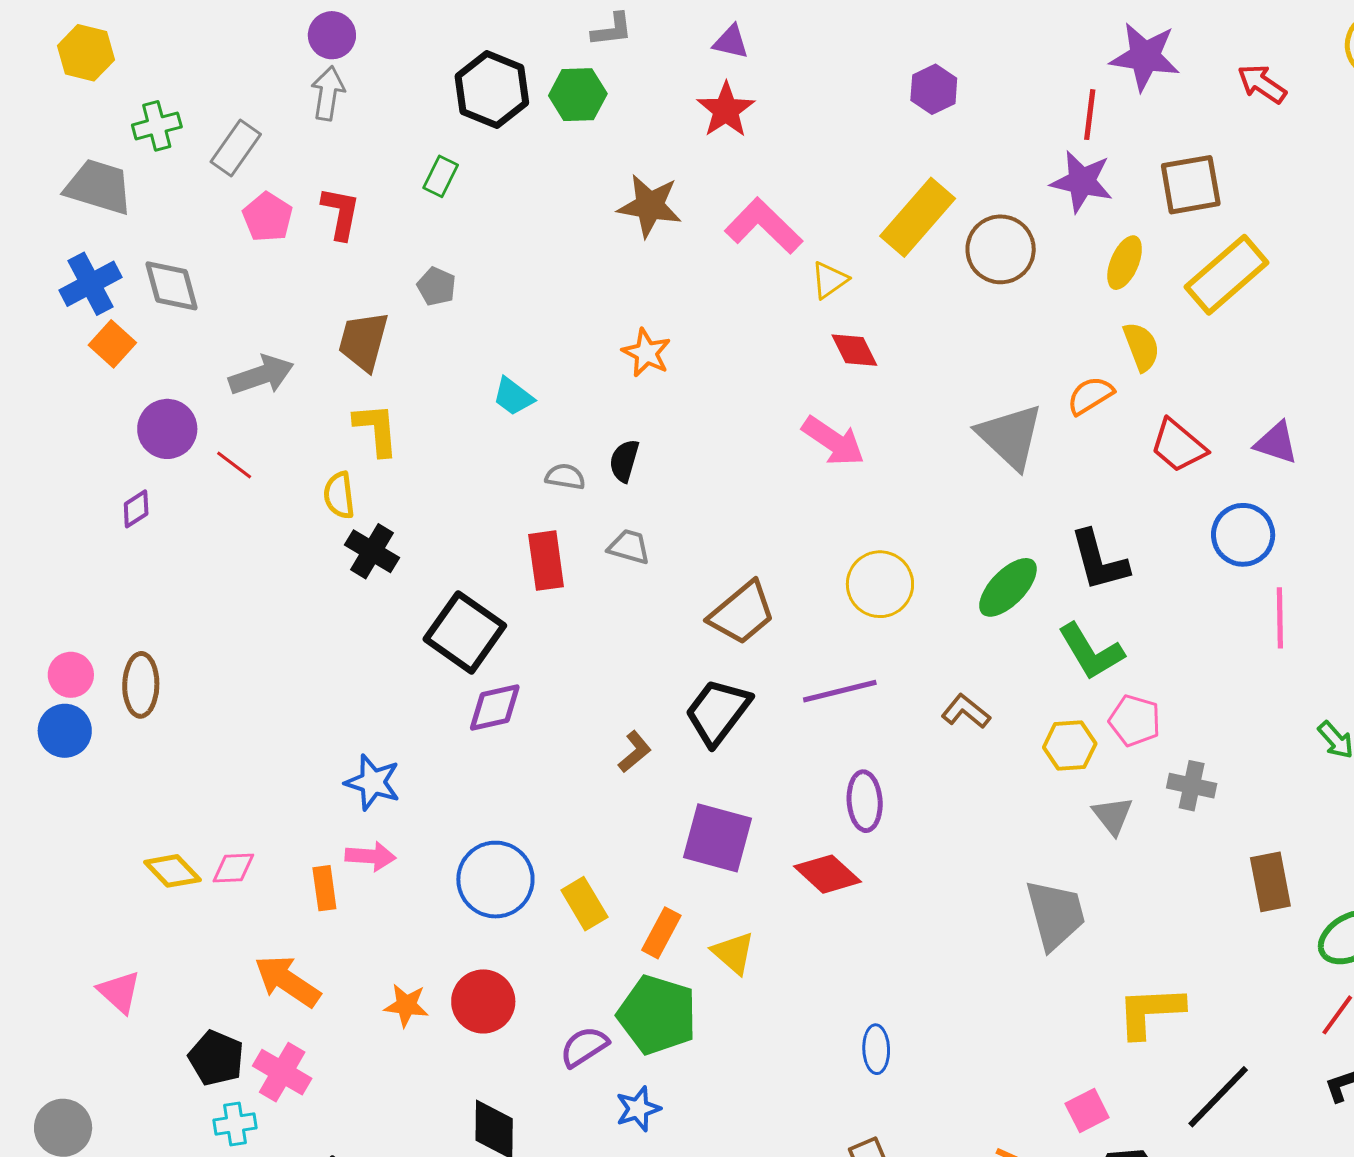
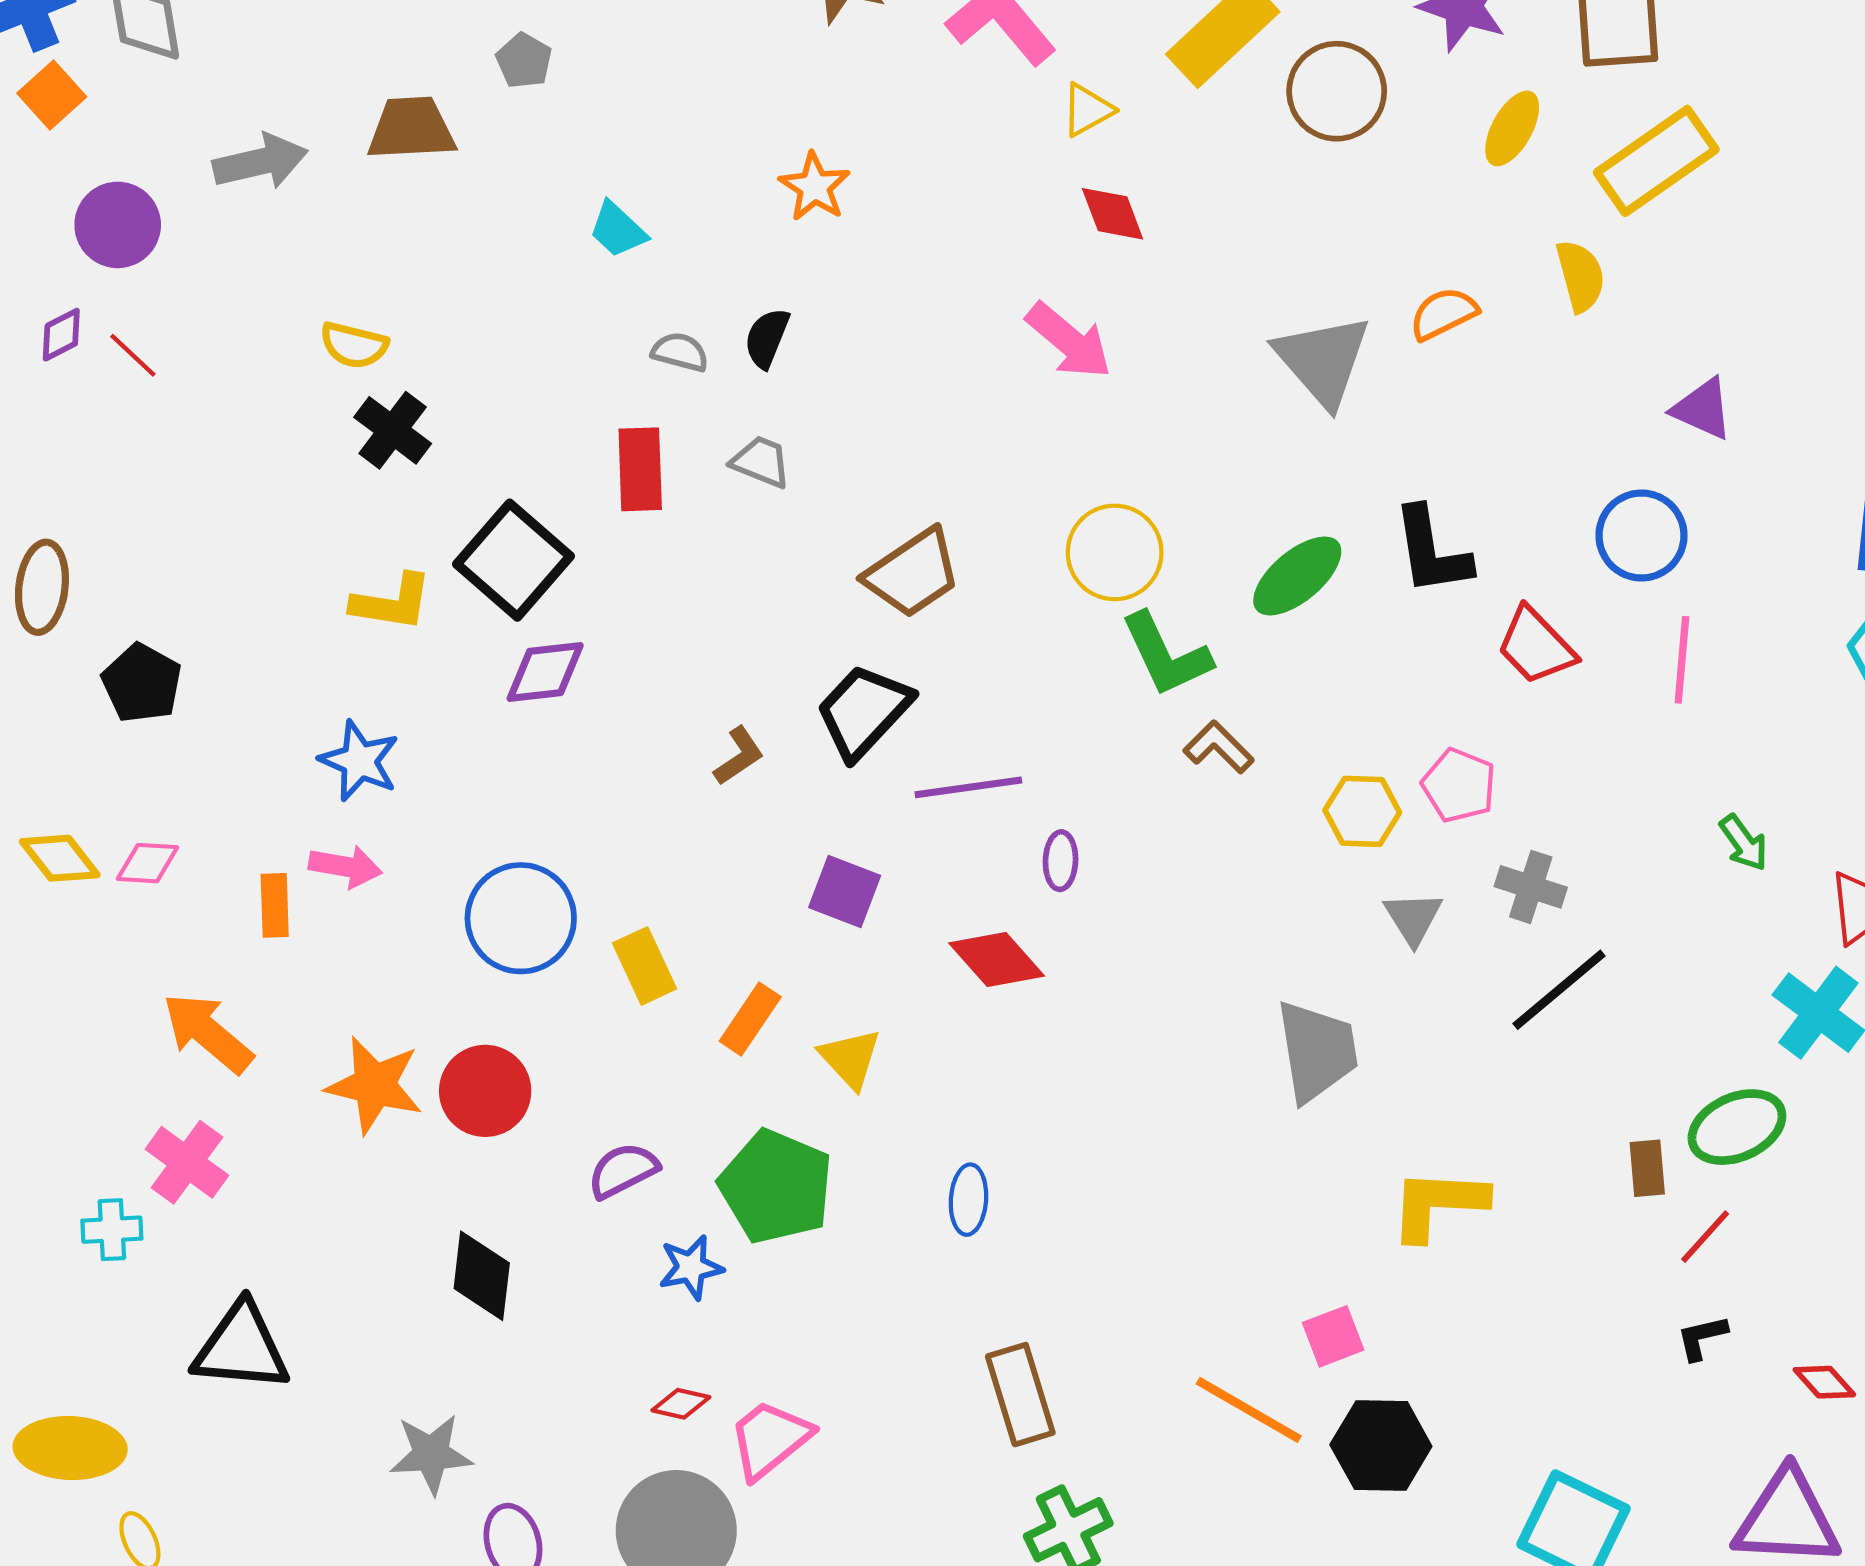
brown trapezoid: (363, 341) -> (411, 128), turned 66
yellow semicircle: (1141, 347) -> (1581, 276), moved
yellow L-shape: (376, 429) -> (392, 602), moved, turned 98
red trapezoid: (1178, 446) -> (1536, 646), moved
red line: (234, 465) -> (133, 355), moved
yellow semicircle: (339, 495) -> (354, 345), turned -75
green L-shape: (1091, 652) -> (1166, 655), moved
purple line: (840, 691) -> (968, 787), moved
purple ellipse: (865, 801) -> (1061, 861), size x0.7
purple square: (718, 838) -> (845, 891), size x0.7
brown rectangle: (1270, 882) -> (1647, 1168), moved, size x0.7
orange star: (406, 1005) -> (374, 1085), size x1.5
green pentagon: (657, 1015) -> (776, 1187), moved
blue ellipse: (876, 1049) -> (968, 1200), moved
black pentagon: (216, 1058) -> (142, 683), moved
black line: (1218, 1097) -> (1559, 990), moved

